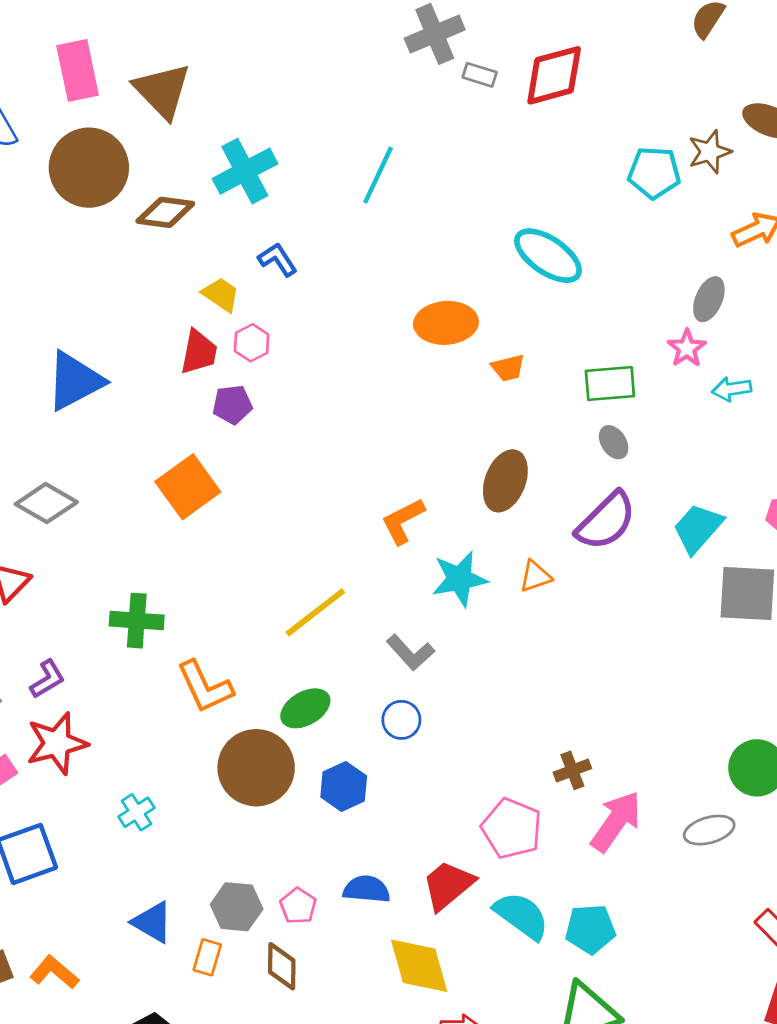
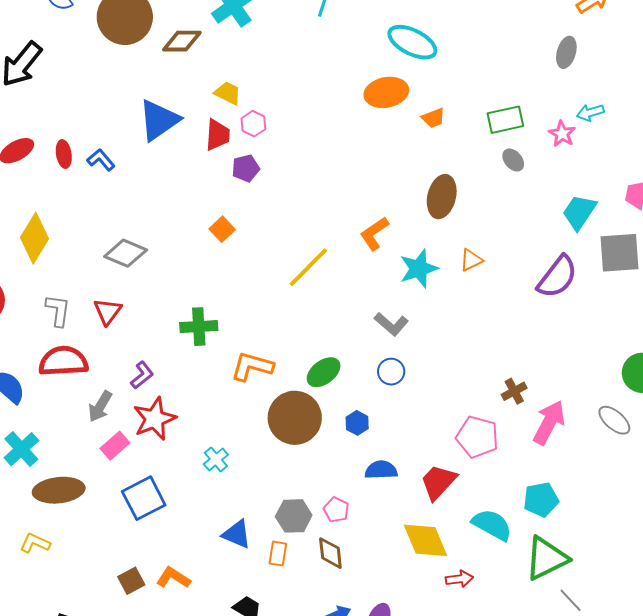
cyan ellipse: (548, 256) -> (412, 42), moved
blue L-shape: (278, 259) -> (101, 160), moved
pink star: (687, 348) -> (562, 134), moved
blue triangle: (75, 381) -> (159, 120), moved
orange square: (188, 487) -> (222, 229), size x0.6
purple semicircle: (606, 521) -> (557, 277), moved
yellow line: (315, 612) -> (308, 267), moved
orange L-shape: (205, 687) -> (252, 366), turned 138
blue hexagon: (344, 787) -> (357, 423), size x0.7
gray ellipse: (709, 830) -> (614, 420), turned 64
blue semicircle: (367, 889) -> (381, 470), moved
cyan semicircle: (521, 916) -> (492, 525), moved

